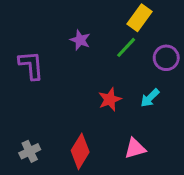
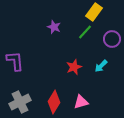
purple L-shape: (31, 65) -> (15, 61), moved
pink triangle: (135, 148) -> (81, 102), moved
gray cross: (30, 151) -> (20, 102), size x1.5

